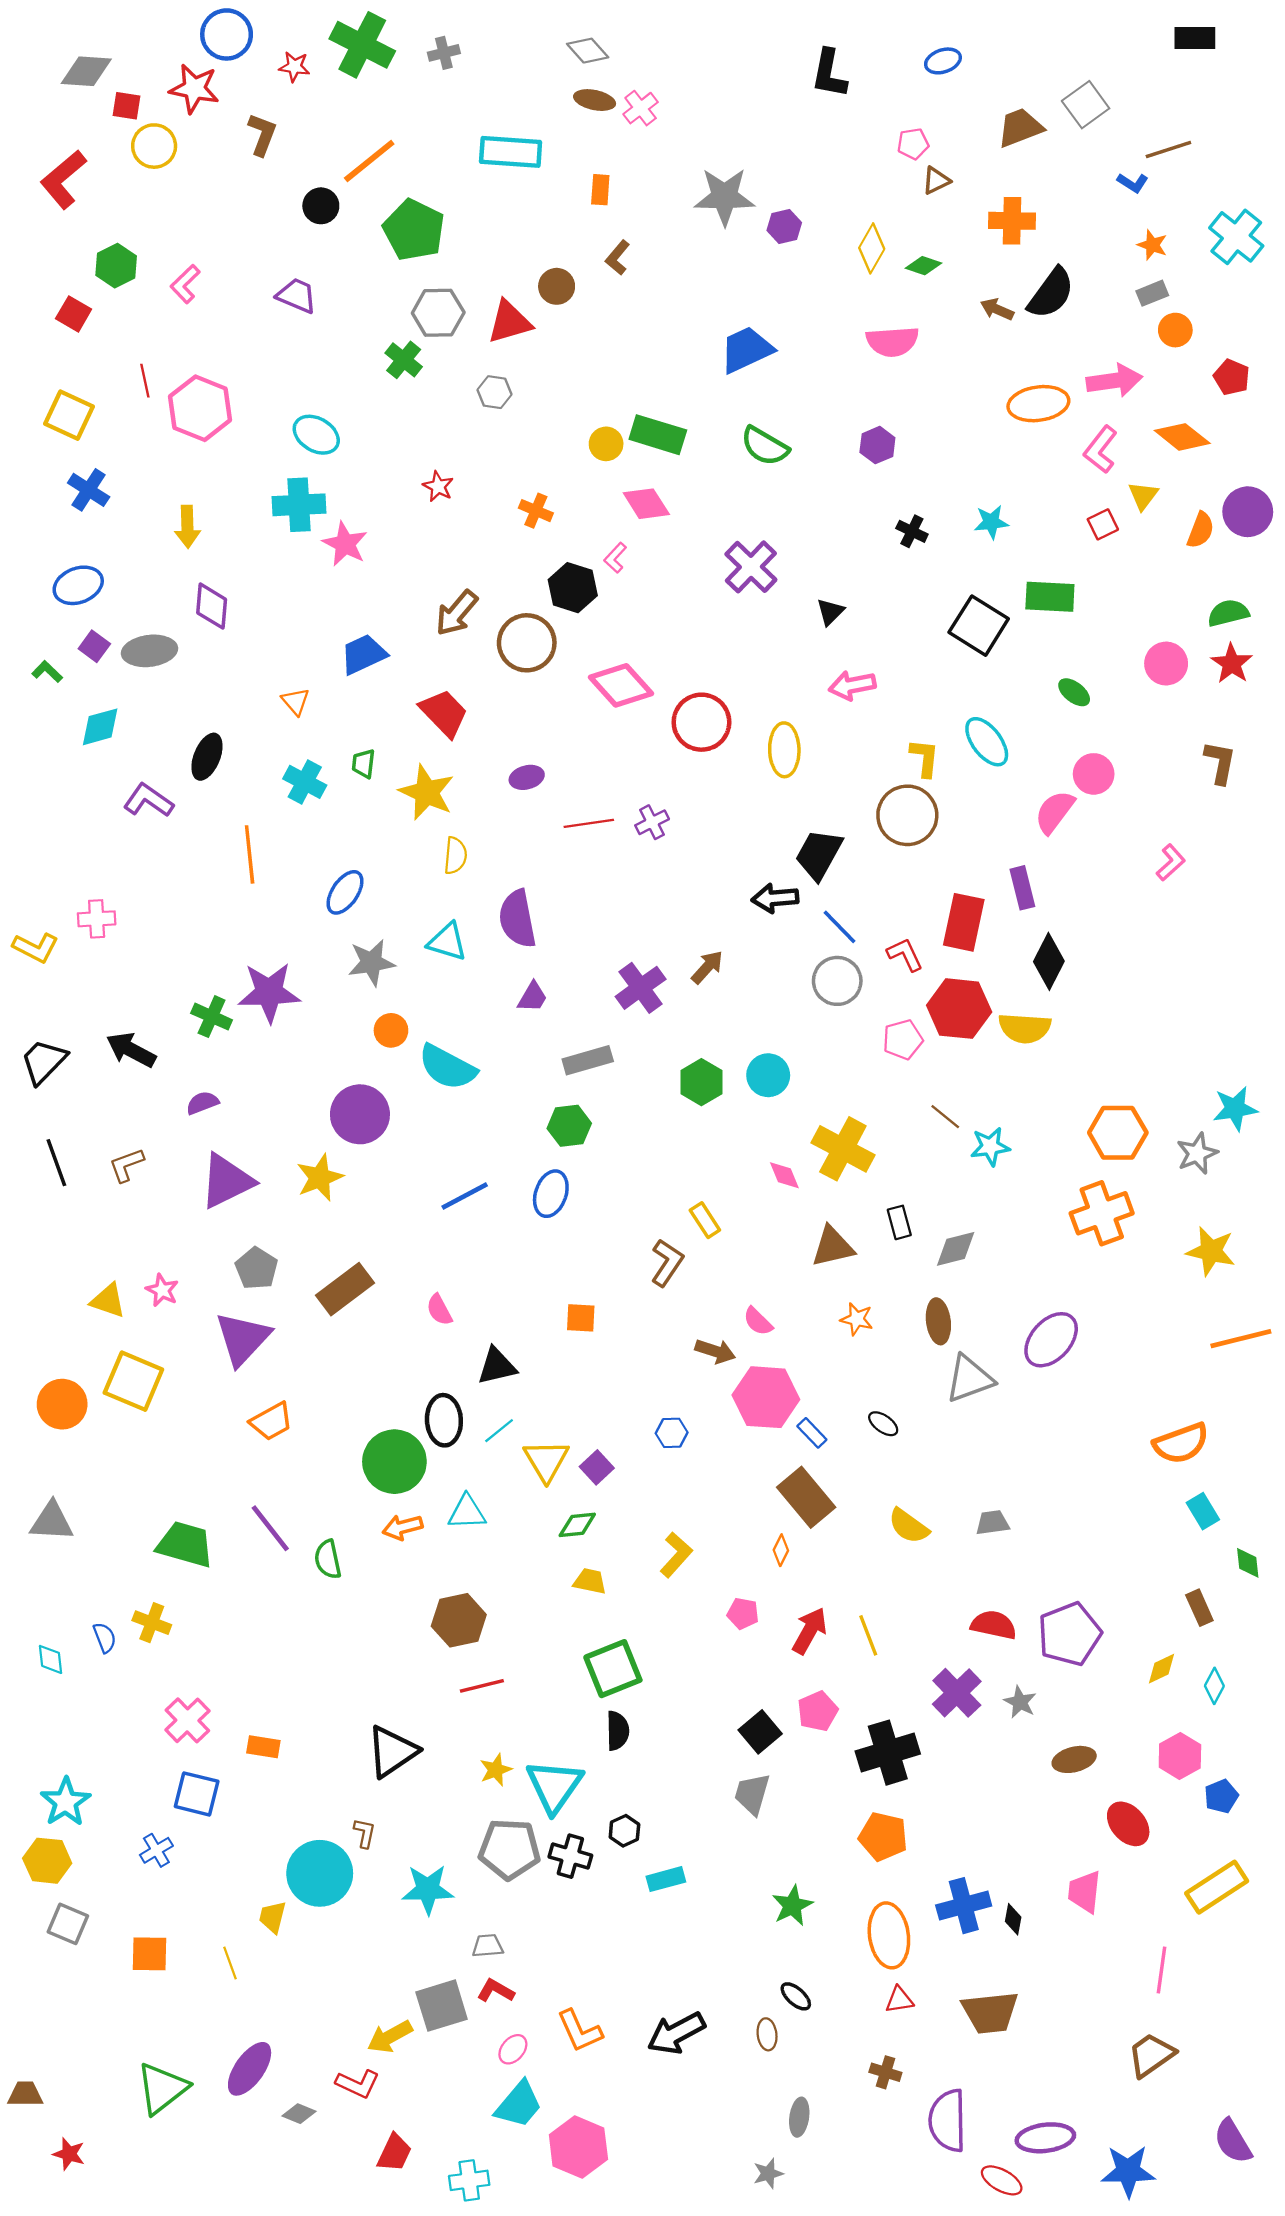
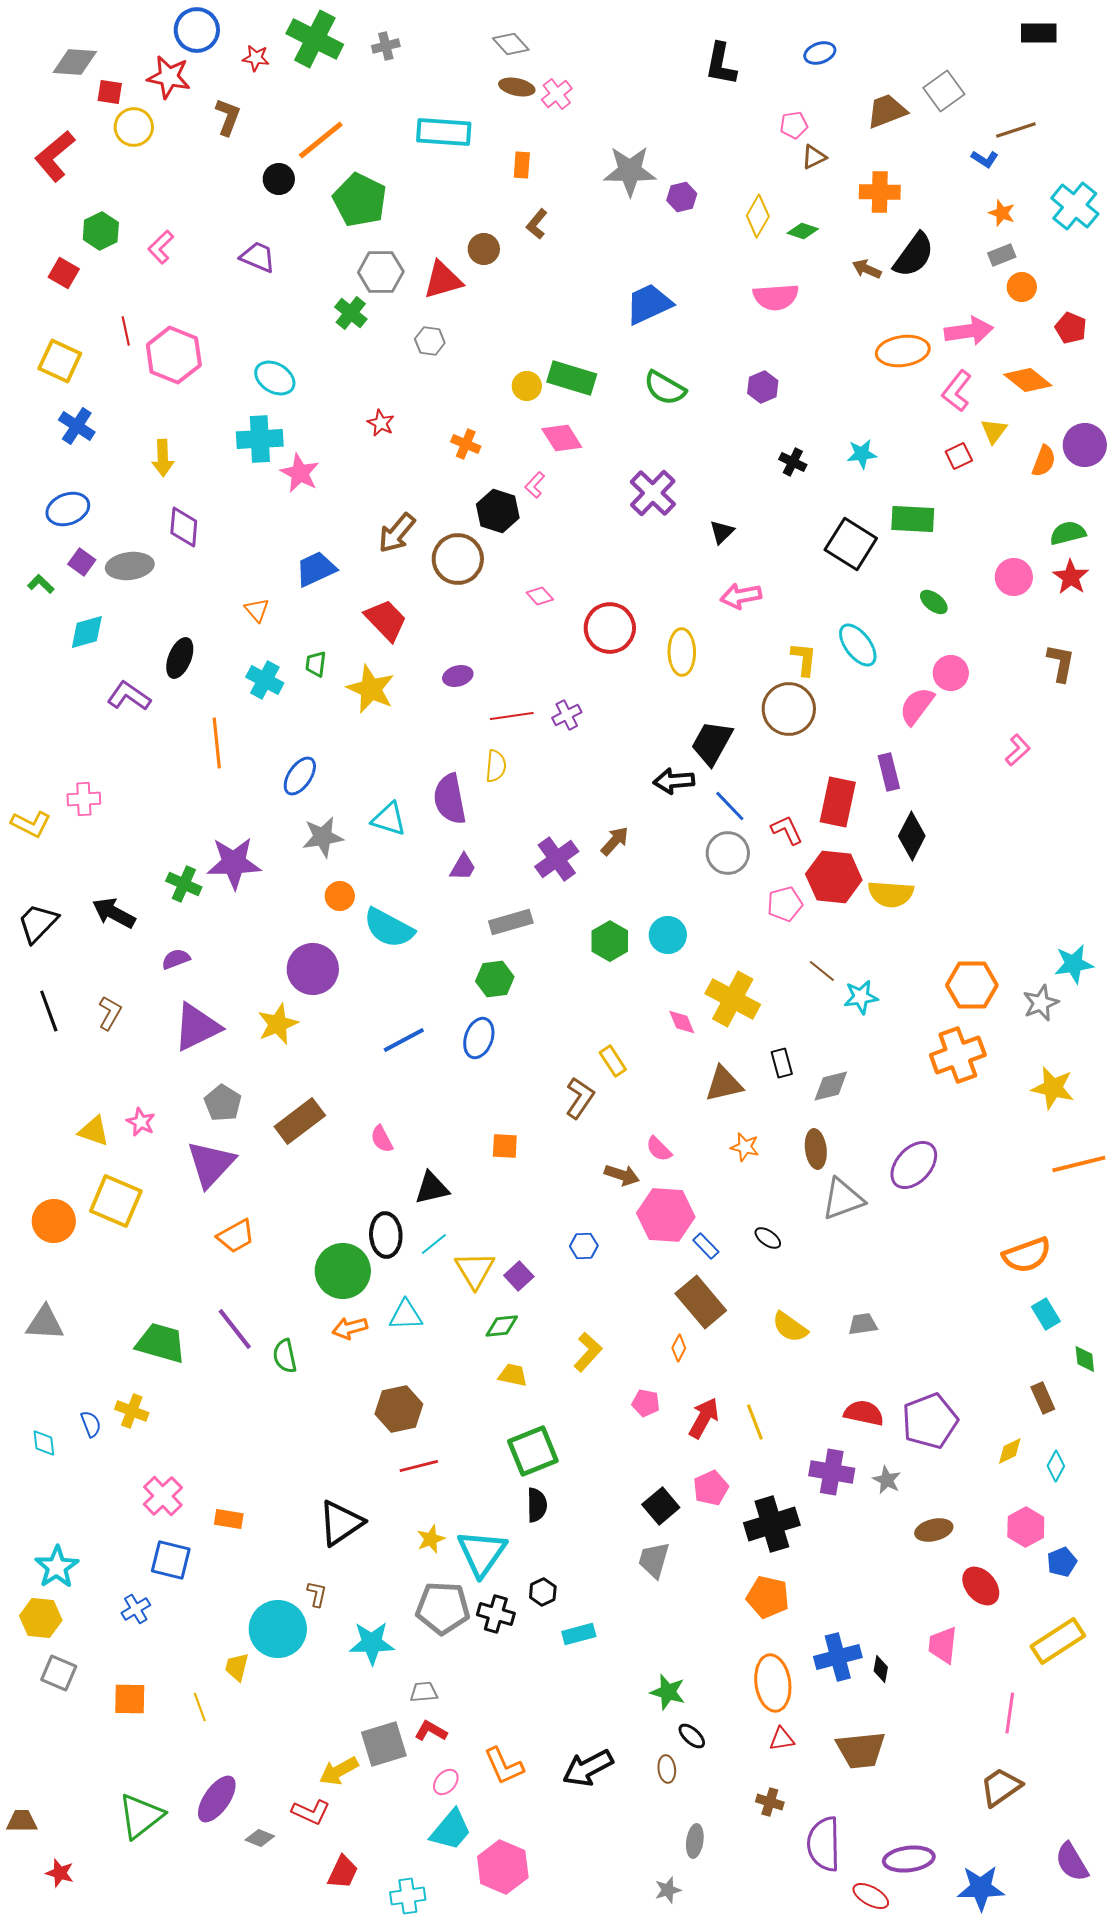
pink diamond: (621, 685) -> (540, 596), size x0.5
yellow semicircle: (455, 856) -> (496, 766), moved
brown L-shape: (126, 1165) -> (110, 1013), turned 140
purple cross: (957, 1693) -> (832, 1472), turned -36
green star: (792, 1906) -> (668, 1692), moved, turned -30

